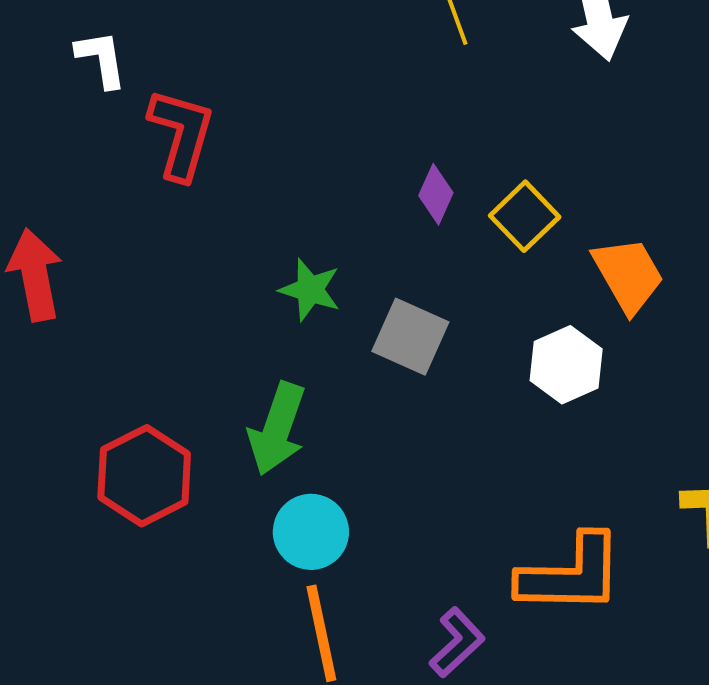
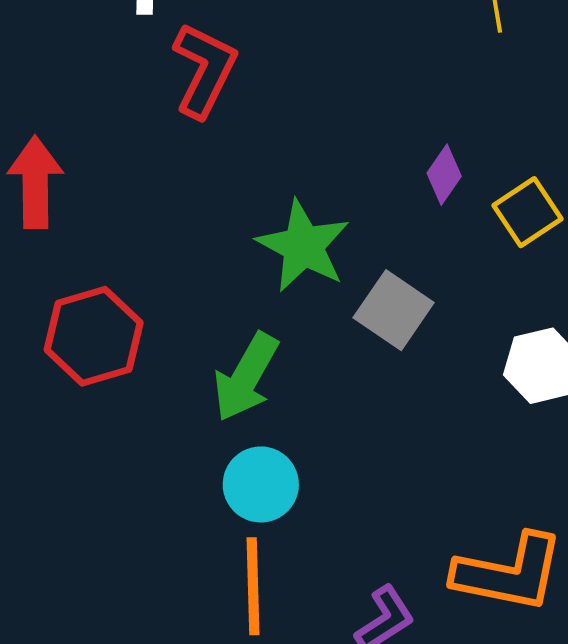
green star: (310, 290) -> (303, 246), size x1.5
red hexagon: (144, 476) -> (94, 336), moved

